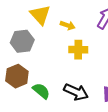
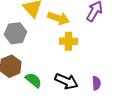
yellow arrow: (68, 25) -> (58, 18), size x1.5

